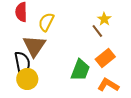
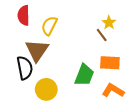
orange rectangle: (105, 58) -> (110, 63), turned 42
yellow circle: (27, 79) -> (46, 89), moved

